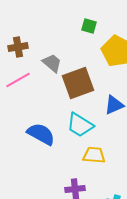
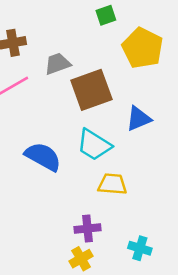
green square: (89, 26) -> (106, 15), turned -35
gray trapezoid: (52, 63) -> (57, 64), turned -60

